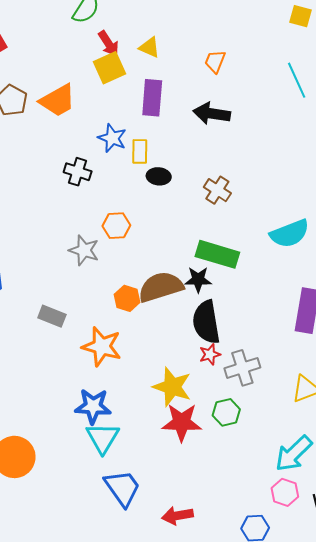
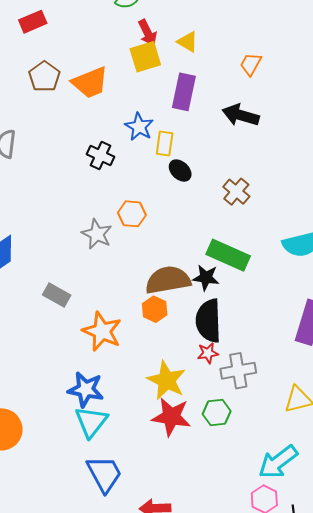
black ellipse: (159, 176) -> (180, 171), turned 30
orange hexagon: (127, 298) -> (155, 309), moved

